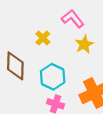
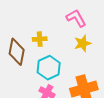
yellow cross: (43, 38) -> (40, 39), moved, turned 32

